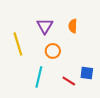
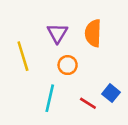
orange semicircle: (73, 26) -> (93, 33), size x1.5
blue square: (87, 73) -> (111, 93), turned 32

